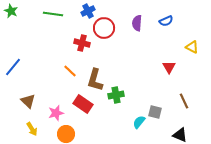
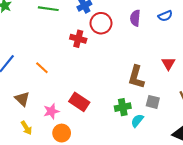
orange line: (70, 71) -> (42, 68), moved
brown L-shape: (95, 80) -> (136, 77), moved
green cross: (116, 95) -> (123, 107), moved
gray square: (155, 112) -> (153, 102), moved

